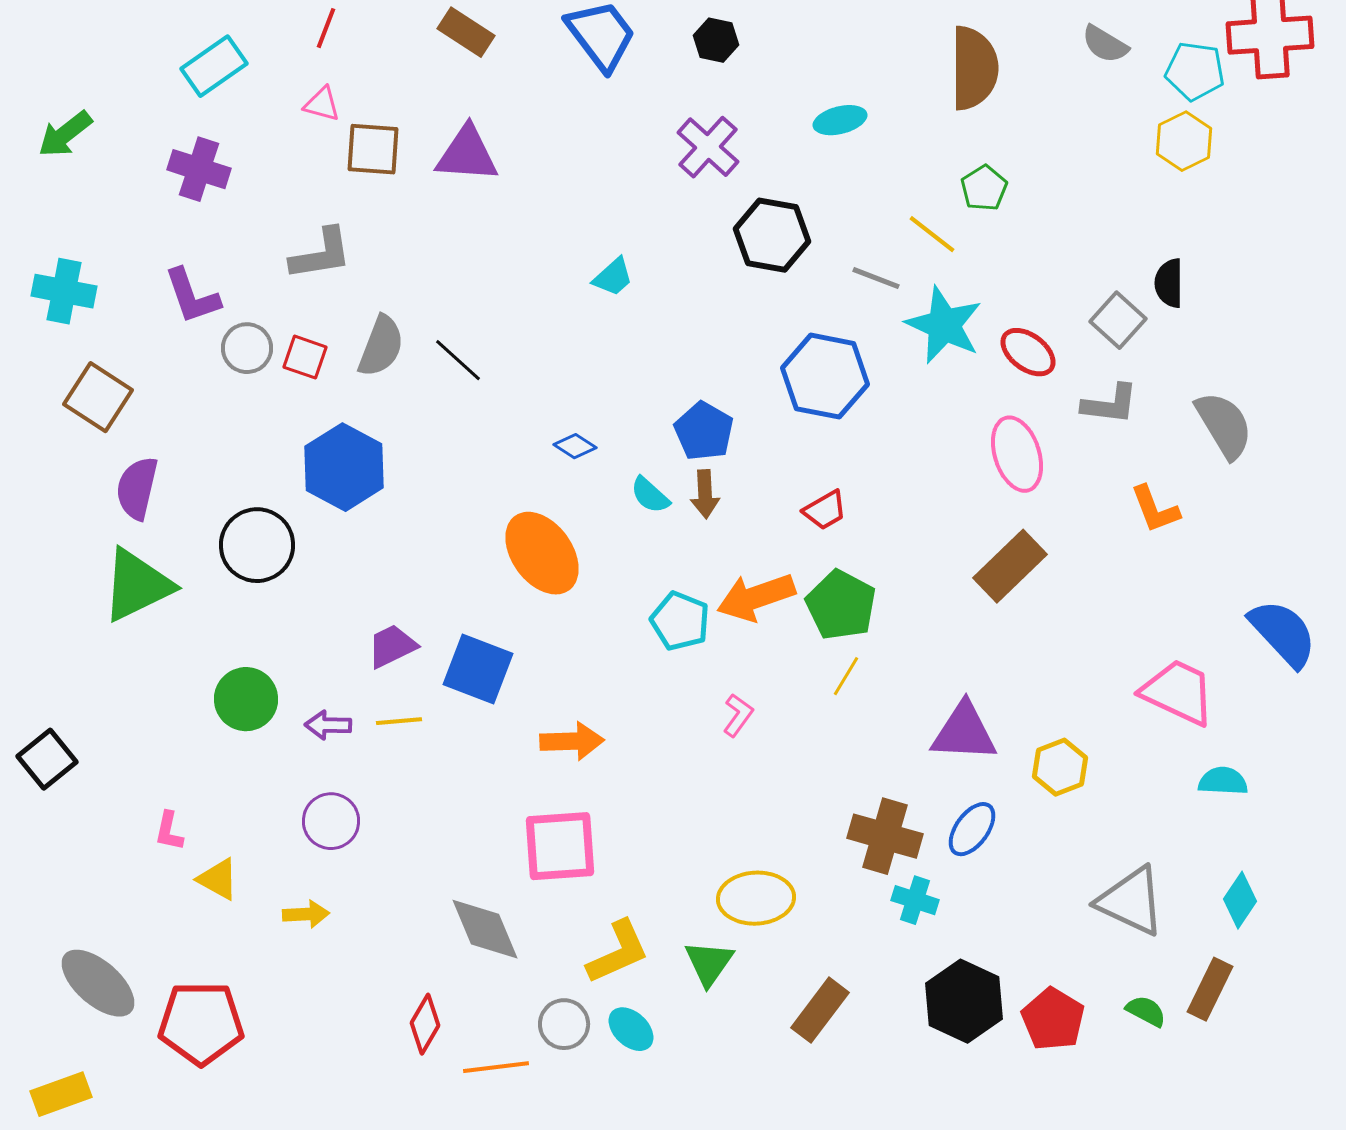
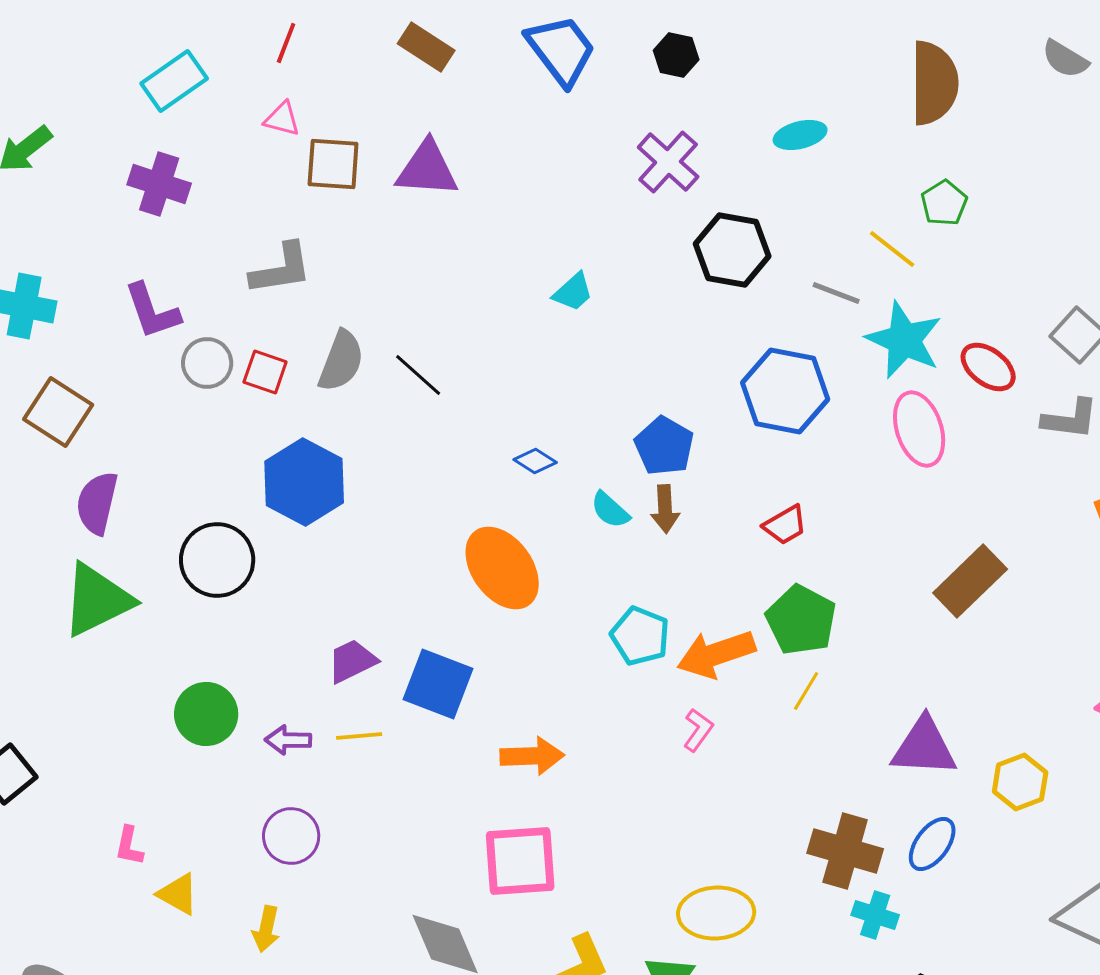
pink ellipse: (1017, 454) -> (919, 429), moved
orange arrow: (756, 597) -> (716, 654), moved
yellow arrow: (306, 914) -> (266, 929), turned 105

